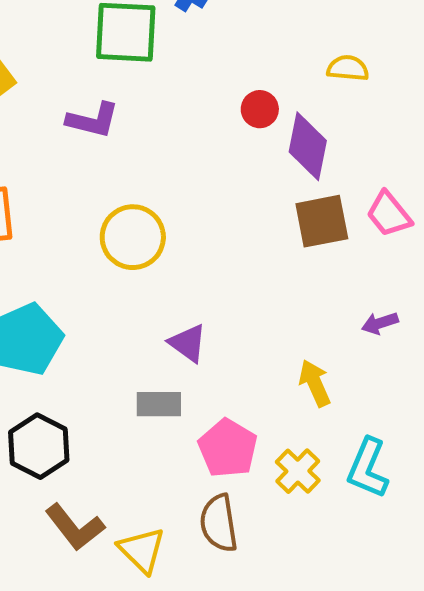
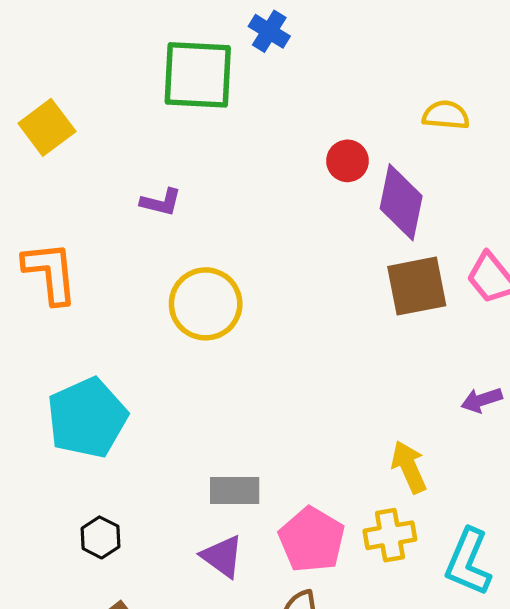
purple L-shape: (93, 120) -> (161, 202), moved, size x0.7
purple triangle: (188, 343) -> (222, 556), moved
black hexagon: (39, 446) -> (101, 537), size x0.6
yellow cross: (298, 471) -> (390, 535), moved, turned 36

